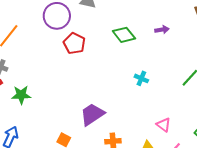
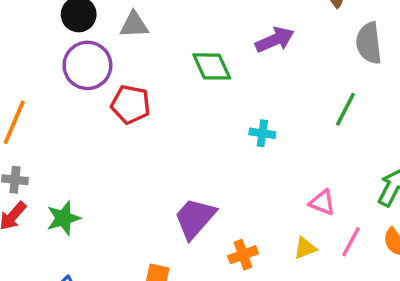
purple arrow: (162, 30) -> (275, 40), size x1.5
green diamond: (124, 35) -> (212, 66), turned 30

